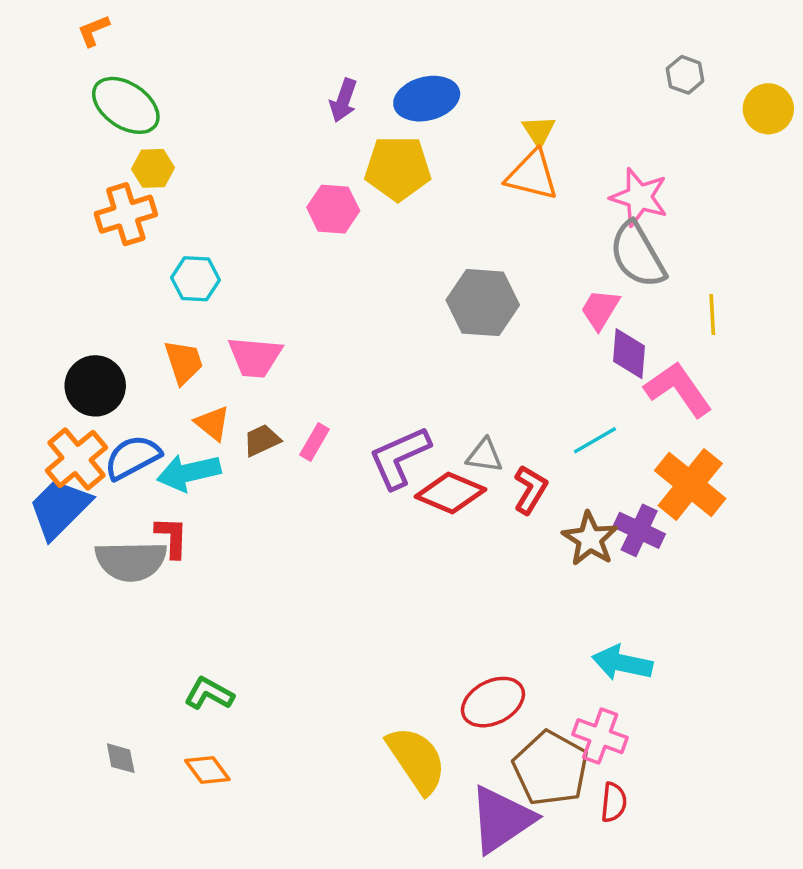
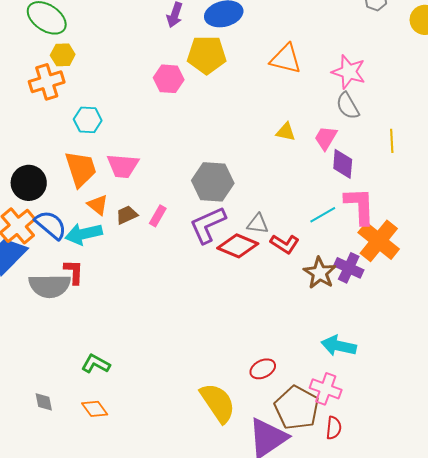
yellow triangle: (539, 131) -> (286, 132), moved, turned -45
gray semicircle: (637, 255) -> (348, 106), size x0.7
gray hexagon: (483, 303) -> (213, 182), moved
orange trapezoid: (184, 362) -> (81, 169), size x1.4
pink L-shape: (678, 389) -> (360, 206), moved, turned 33
blue semicircle: (133, 457) -> (51, 225), turned 68
red L-shape: (530, 490) -> (285, 244), turned 92
red ellipse: (493, 702) -> (263, 369), size x0.7

